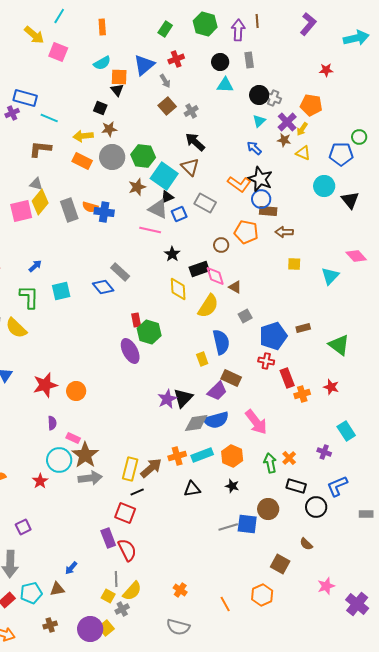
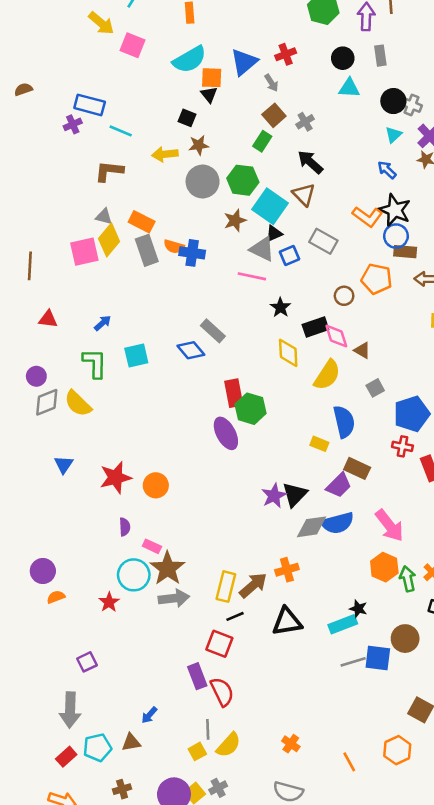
green rectangle: (165, 29) -> (262, 141), moved
cyan semicircle: (102, 63) -> (190, 59), size x1.5
orange rectangle: (82, 161) -> (142, 222), moved
red rectangle: (136, 320) -> (234, 393), size x1.5
yellow rectangle: (202, 359) -> (319, 444), turned -48
cyan rectangle: (202, 455) -> (343, 624), moved
orange hexagon: (232, 456) -> (384, 567), moved
black triangle: (192, 489) -> (287, 622), moved, size x1.4
yellow square: (108, 596) -> (197, 751), turned 32
gray cross: (122, 609) -> (218, 788), moved

